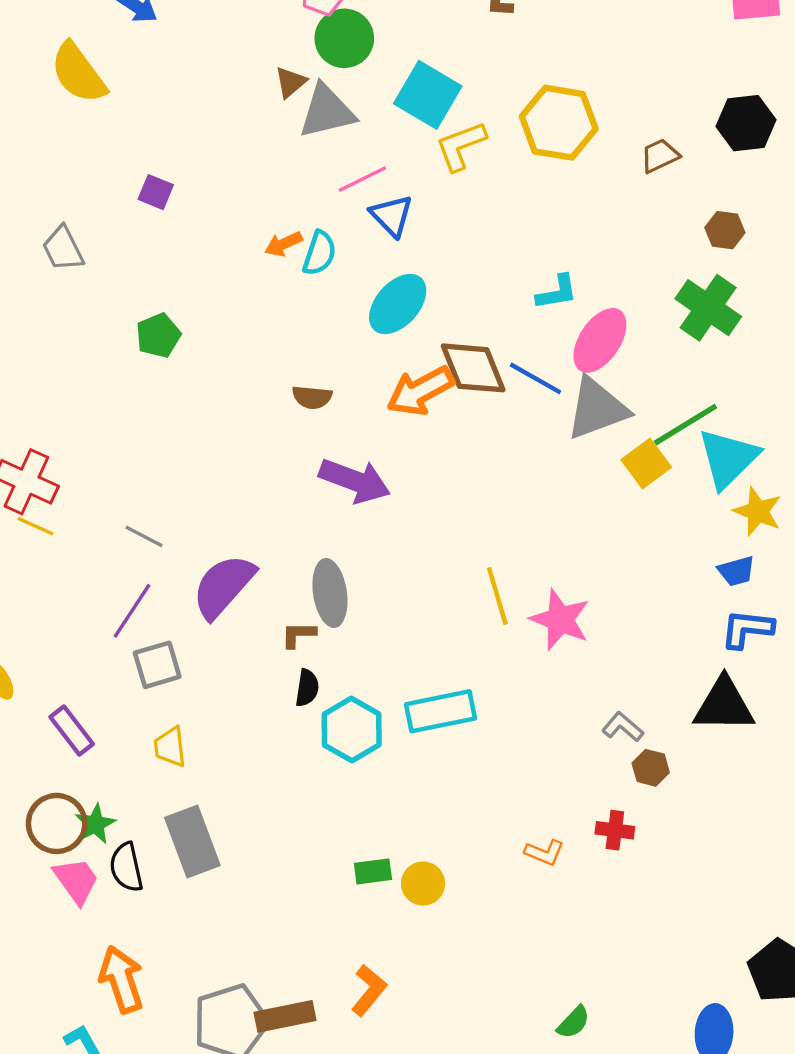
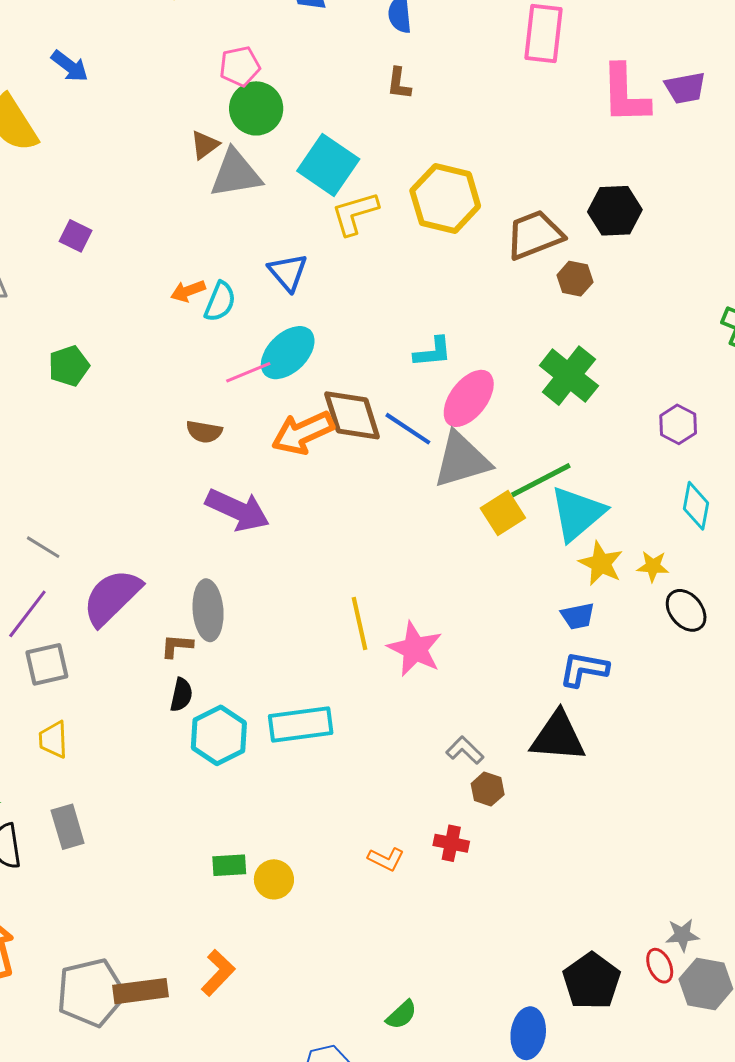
brown trapezoid: (660, 156) -> (535, 235), size x1.6
pink line: (362, 179) -> (248, 372), moved
brown hexagon: (725, 230) -> (575, 279), moved
gray rectangle: (192, 842) -> (68, 827), size x0.7

